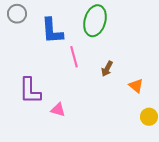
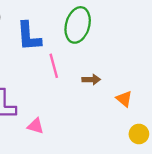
brown arrow: (107, 69) -> (91, 79), turned -119

